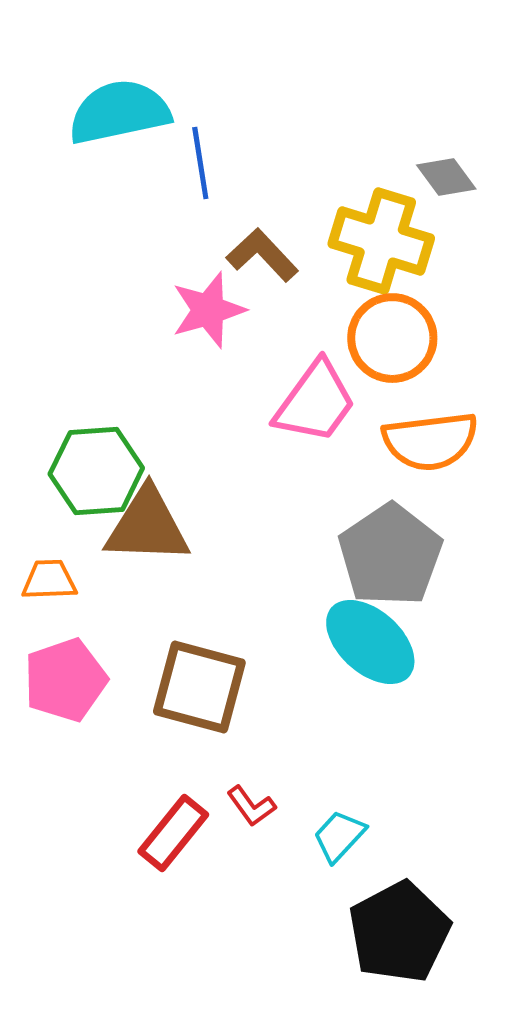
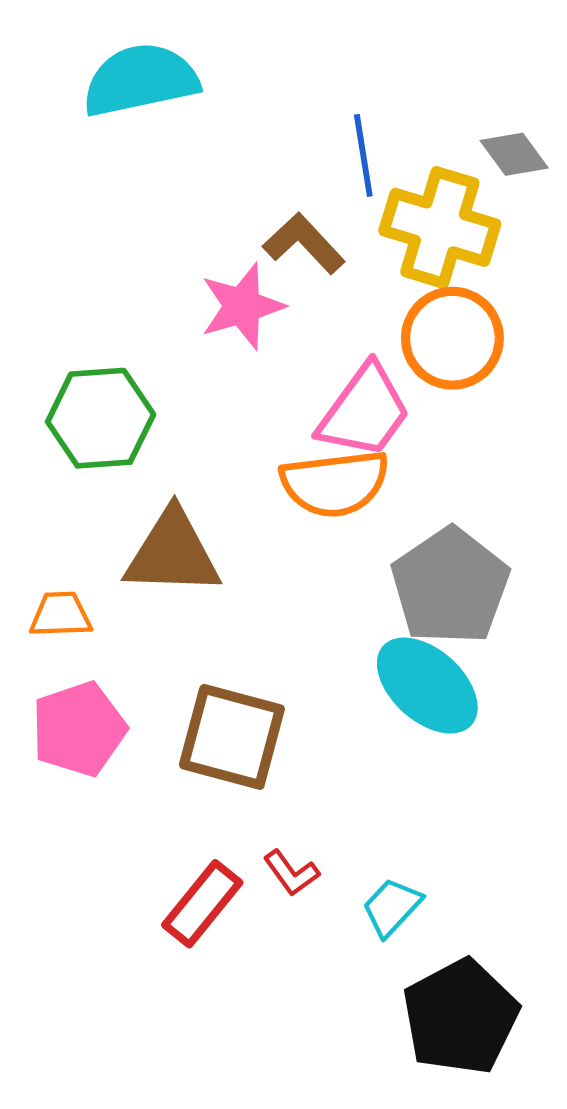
blue line: (200, 163) -> (363, 155), moved
orange semicircle: (430, 441) -> (335, 483), moved
green hexagon: (96, 471) -> (101, 418), moved

